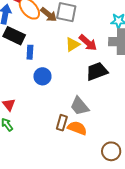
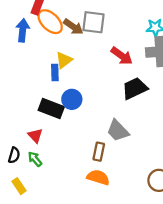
black rectangle: (14, 36) -> (51, 109), moved
yellow triangle: (73, 44) -> (64, 60), moved
orange semicircle: (77, 128) -> (98, 177), moved

